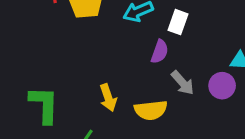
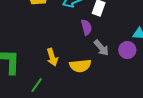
purple semicircle: (160, 52) -> (86, 27), turned -35

